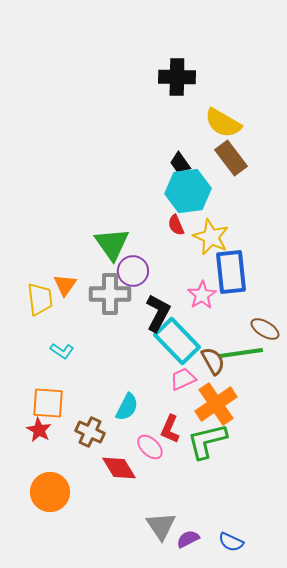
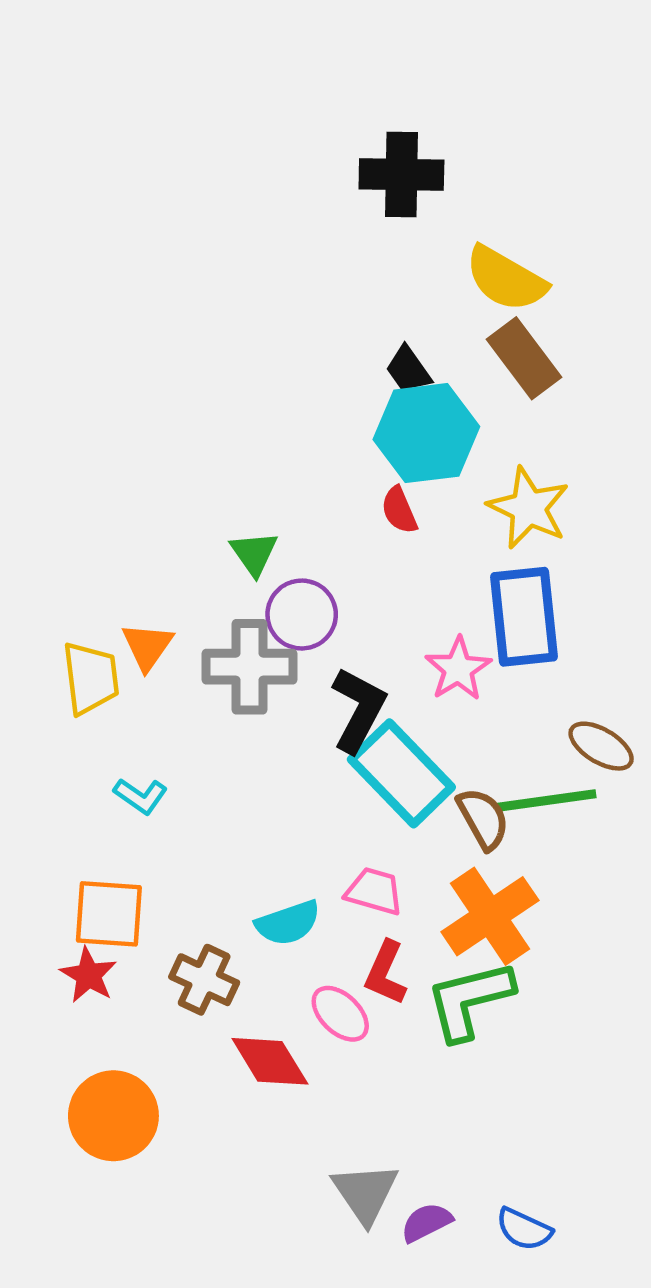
yellow star: (211, 237) -> (528, 508), moved
green triangle: (112, 244) -> (254, 553), size x0.6
pink trapezoid: (183, 379) -> (374, 891), moved, turned 40
cyan semicircle: (127, 407) -> (288, 923), turned 44

